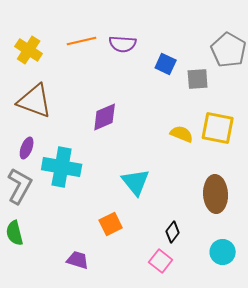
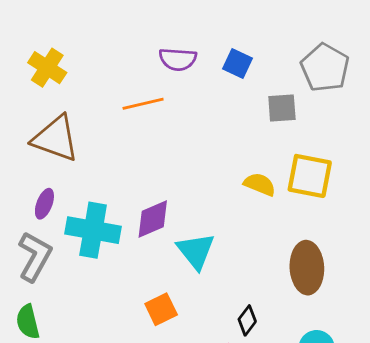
orange line: (82, 41) -> (143, 104), moved
blue square: (166, 64) -> (237, 63), moved
purple diamond: (105, 117) -> (153, 219), moved

